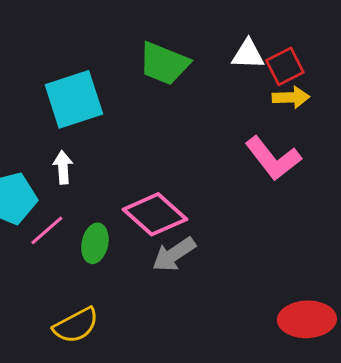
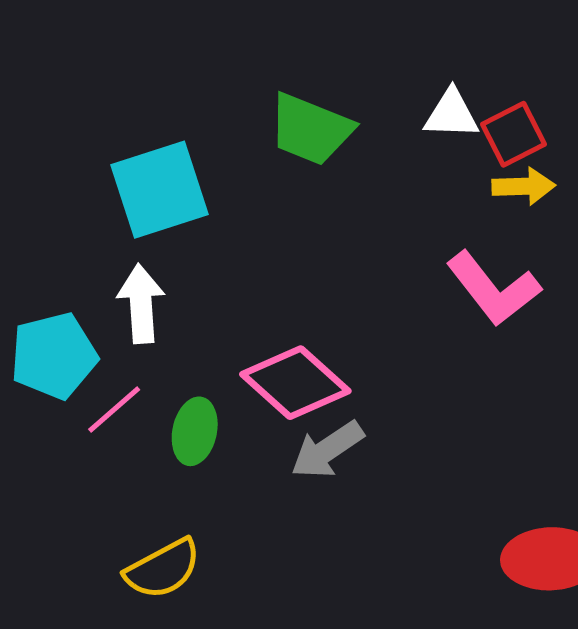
white arrow: (63, 167) -> (141, 304), size x1.4

